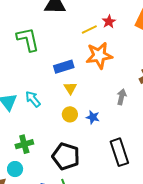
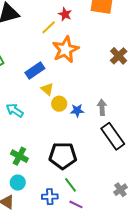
gray arrow: (122, 97) -> (102, 107), moved
yellow circle: (70, 114) -> (59, 104), moved
green cross: (24, 144) -> (19, 156), turned -30

